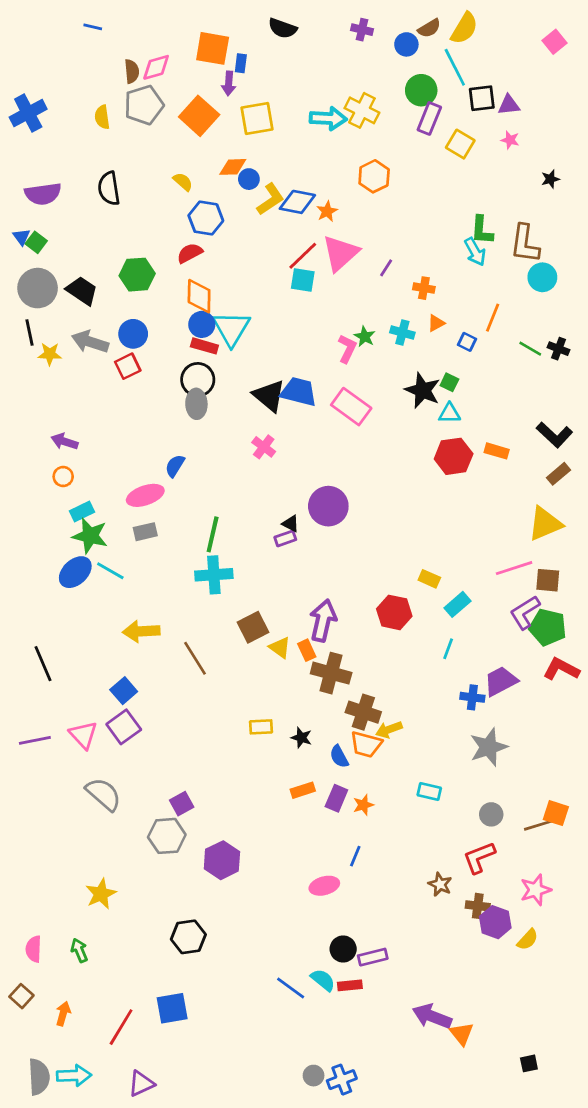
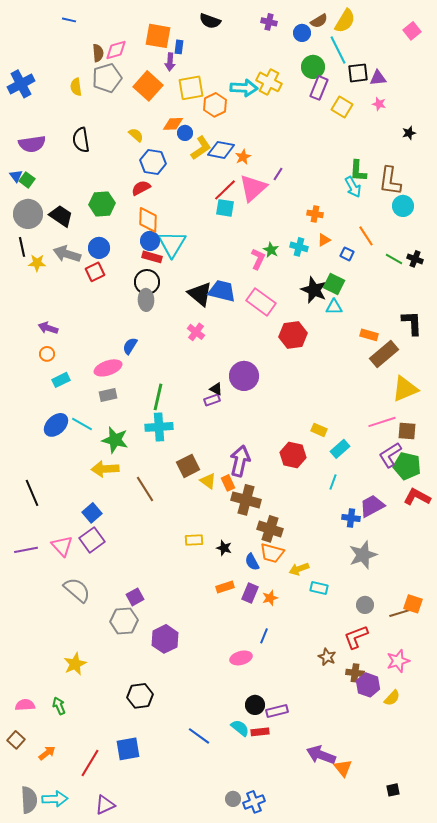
orange hexagon: (374, 176) -> (215, 105), moved
purple line: (386, 268) -> (278, 174), moved
orange line: (493, 318) -> (366, 236), turned -55
green square: (449, 382) -> (334, 284), size x1.5
black L-shape: (554, 435) -> (412, 323), turned -136
red hexagon: (454, 456) -> (293, 335), moved
brown rectangle: (559, 474) -> (384, 354), moved, size x1.6
green star: (90, 536) -> (115, 440), moved
yellow arrow: (389, 730) -> (299, 569), moved
pink semicircle: (34, 949) -> (25, 705), turned 84
blue line: (291, 988) -> (199, 736), moved
orange arrow: (63, 1014) -> (47, 753), turned 36

